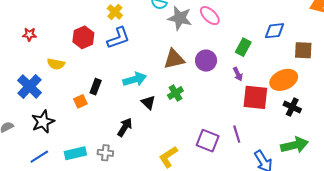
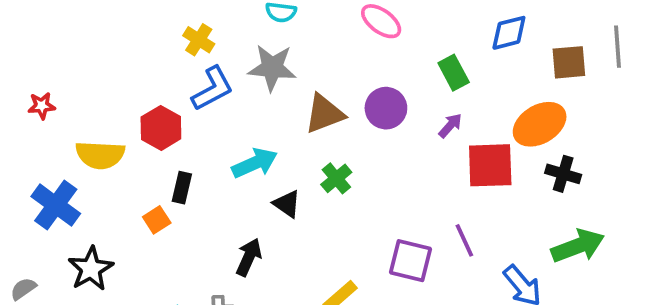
gray star: (180, 18) -> (272, 68), moved
red hexagon: (83, 37) -> (161, 128), moved
green rectangle: (243, 47) -> (454, 73), turned -48
yellow semicircle: (56, 64) -> (100, 155), size x1.4
purple arrow: (238, 74) -> (450, 125), turned -104

